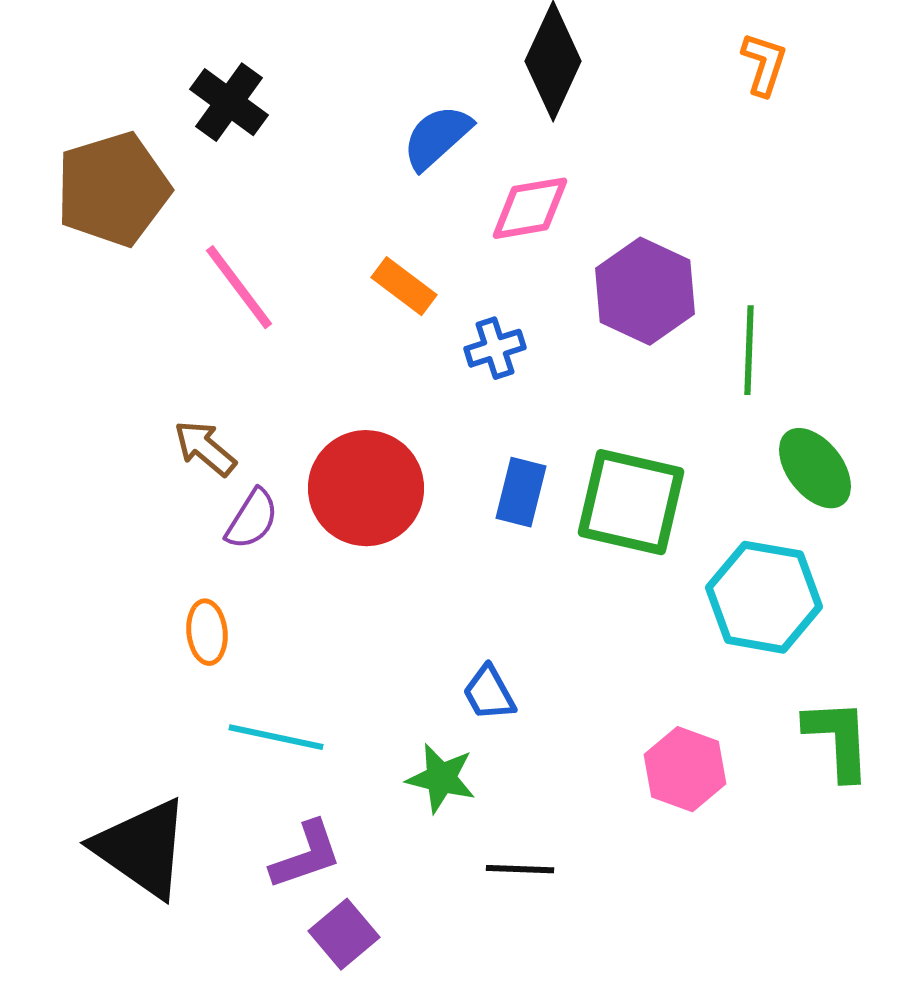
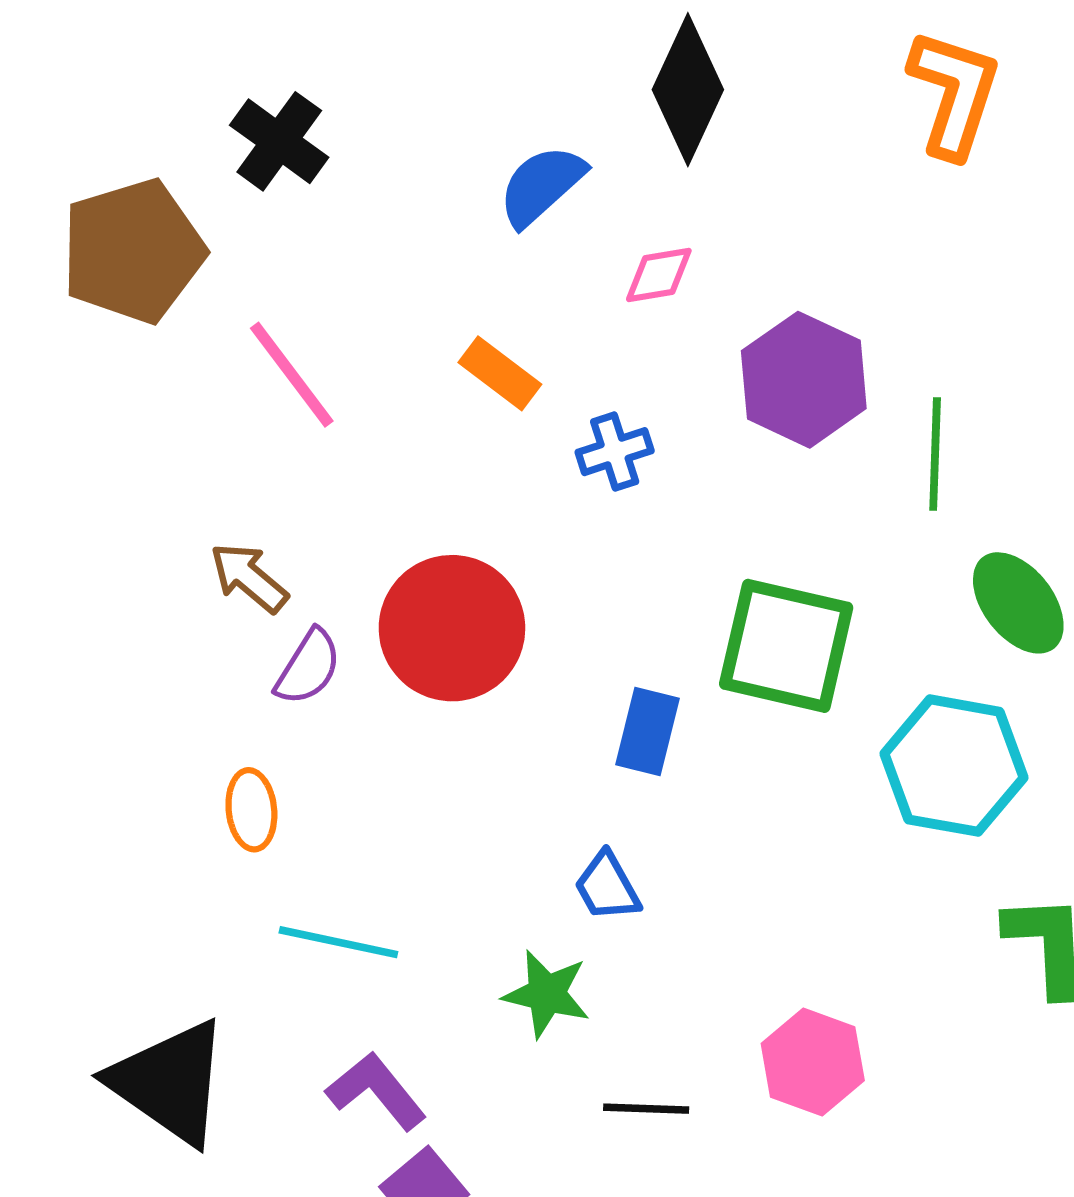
orange L-shape: (764, 64) -> (954, 93), size x1.6
pink diamond: (530, 208) -> (659, 275), size x0.7
blue rectangle: (521, 492) -> (647, 732), moved
pink hexagon: (685, 769) -> (813, 1062), moved
purple L-shape: (306, 855) -> (376, 1091), turned -110

